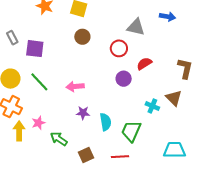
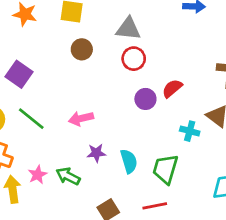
gray triangle: (136, 27) -> (128, 29), moved
purple square: (35, 49) -> (19, 74), turned 36
red semicircle: (144, 64) -> (172, 88), moved
green arrow: (59, 139) -> (68, 176), moved

